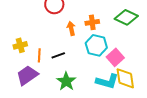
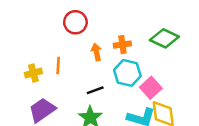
orange line: (39, 55) -> (58, 66), moved
black line: (58, 55) -> (95, 90), moved

